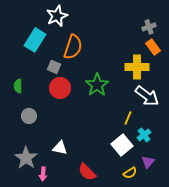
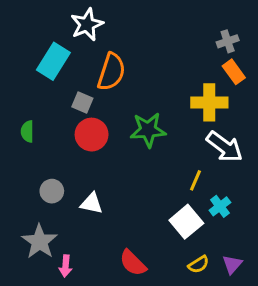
green star: (97, 85) -> (148, 130), turned 30
gray circle: (29, 116) -> (52, 191), moved
white triangle: (60, 148) -> (92, 203), moved
purple triangle: (148, 162) -> (232, 264), moved

